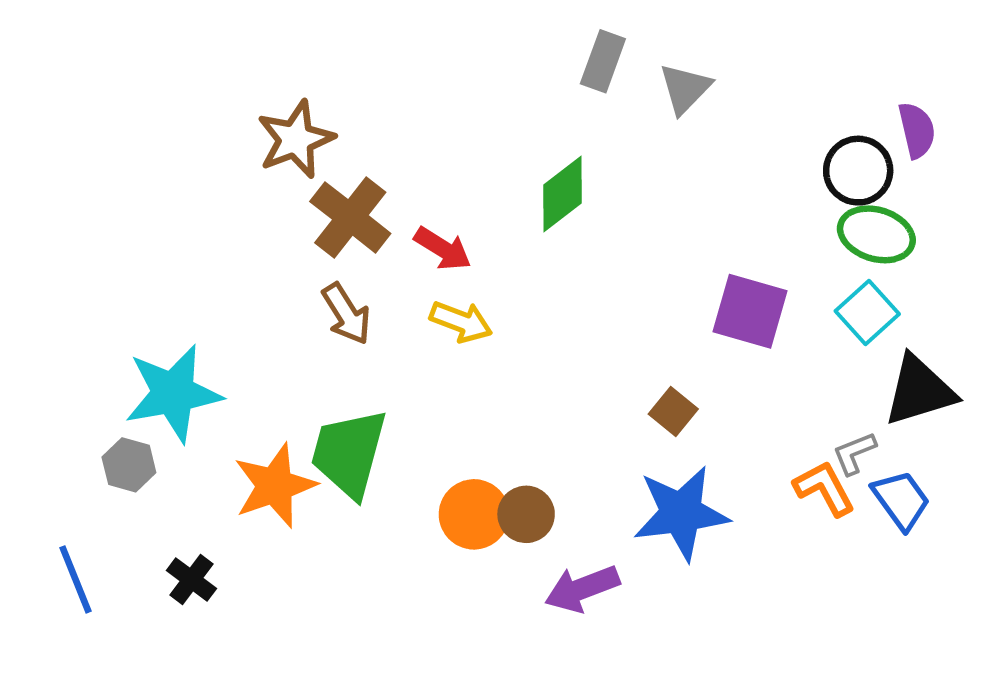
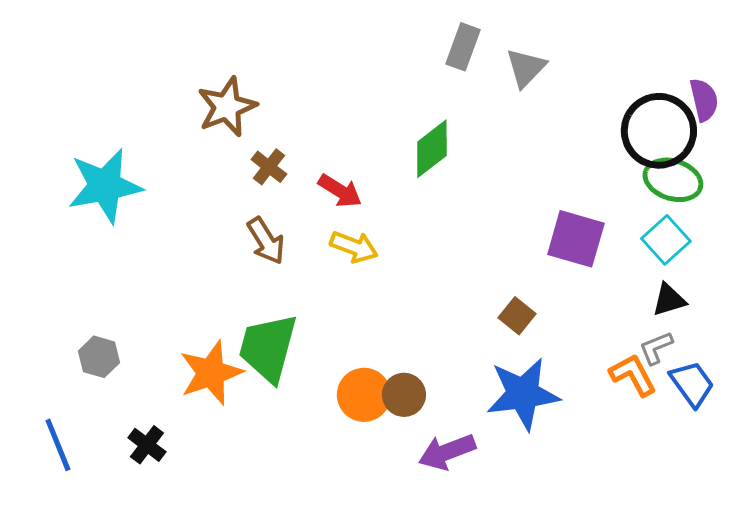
black circle: (858, 171) -> (659, 131), size x1.4
brown cross: (350, 217) -> (269, 167), size x0.6
black triangle: (919, 391) -> (669, 300), moved, size x0.6
cyan star: (173, 393) -> (105, 186), moved

